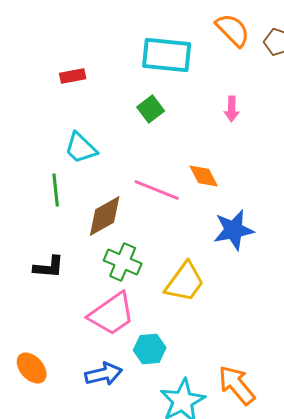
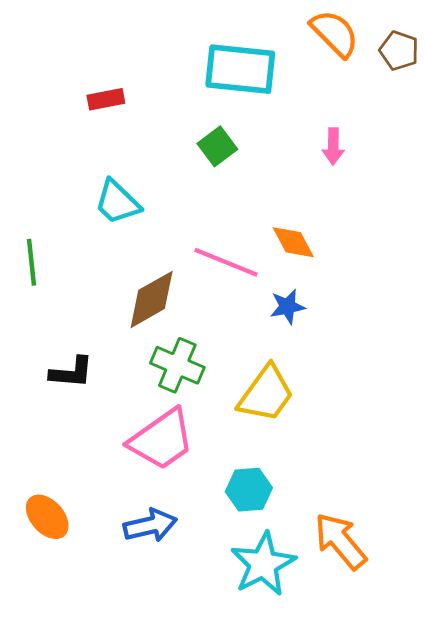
green line: (56, 190) -> (31, 262), moved
blue star: (234, 230) -> (287, 307), moved, size x0.6
cyan hexagon: (150, 349) -> (249, 490), moved

